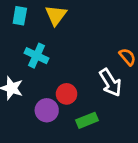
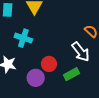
green rectangle: (87, 120) -> (71, 74), moved

